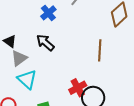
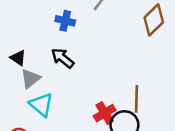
blue cross: (48, 13) -> (65, 21), turned -35
brown line: (100, 50) -> (137, 99), moved

